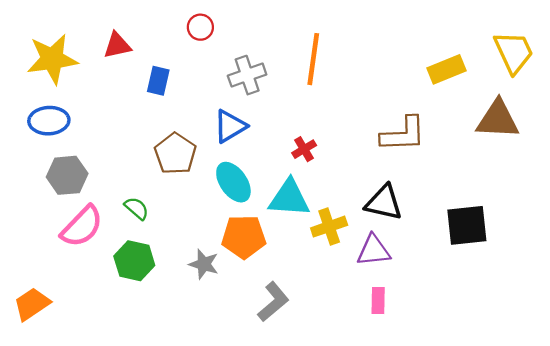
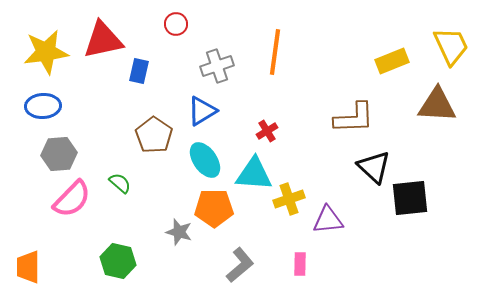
red triangle: (117, 45) -> (103, 40), size x1.6
black triangle: (384, 203) -> (374, 167), moved, turned 30
green hexagon: (134, 261) -> (118, 261), moved
pink rectangle: (378, 301) -> (300, 264), moved
orange trapezoid: (32, 304) -> (28, 267), turned -56

